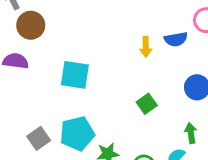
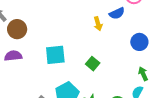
green square: (147, 104) -> (93, 64), moved

